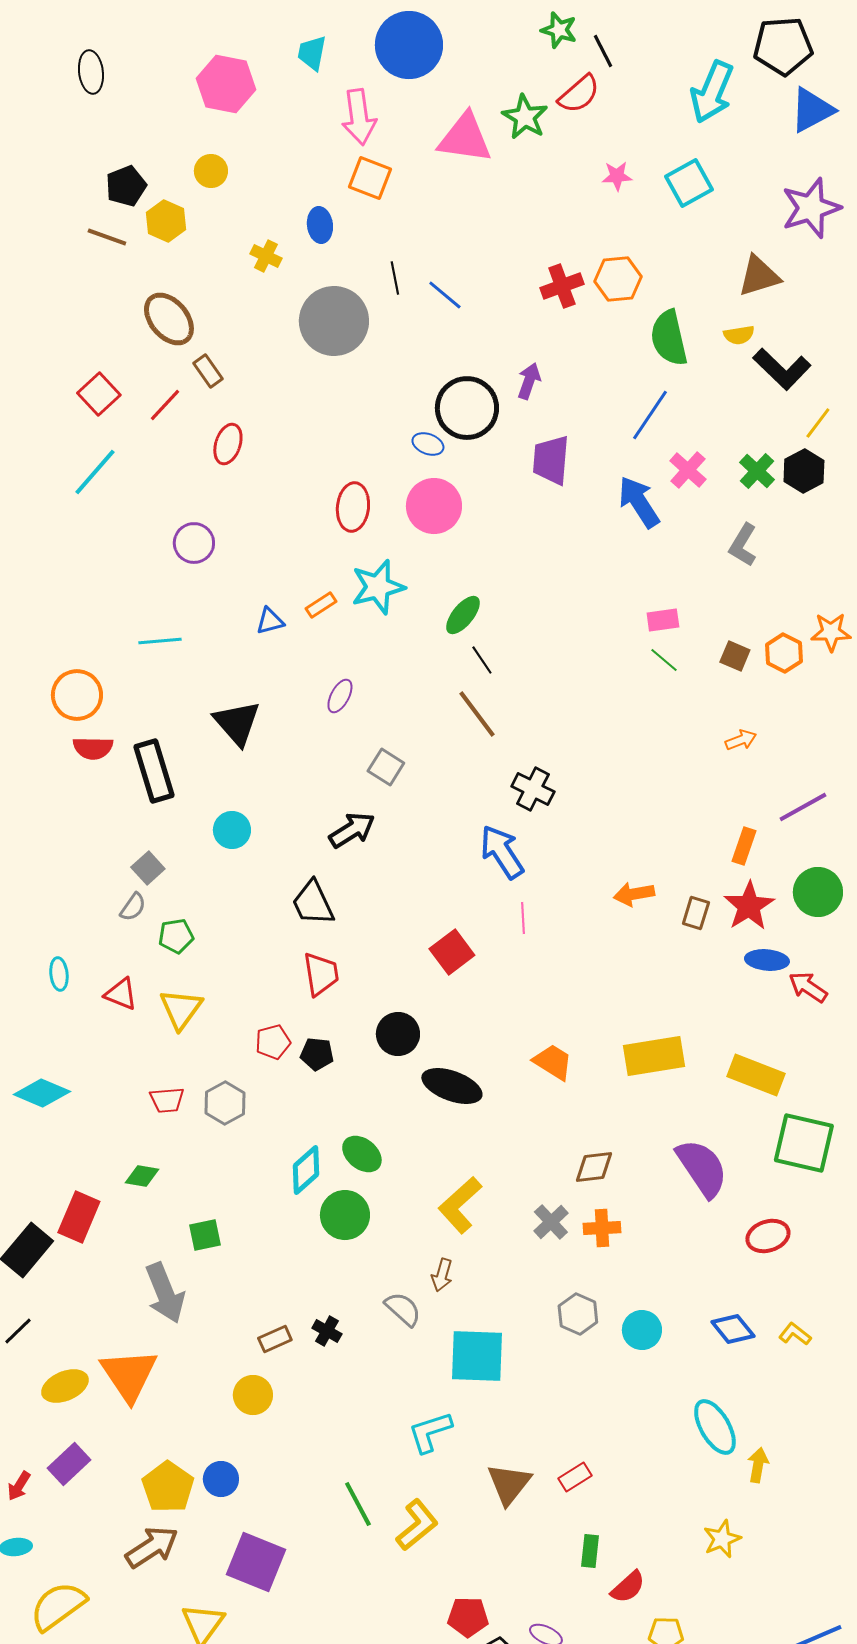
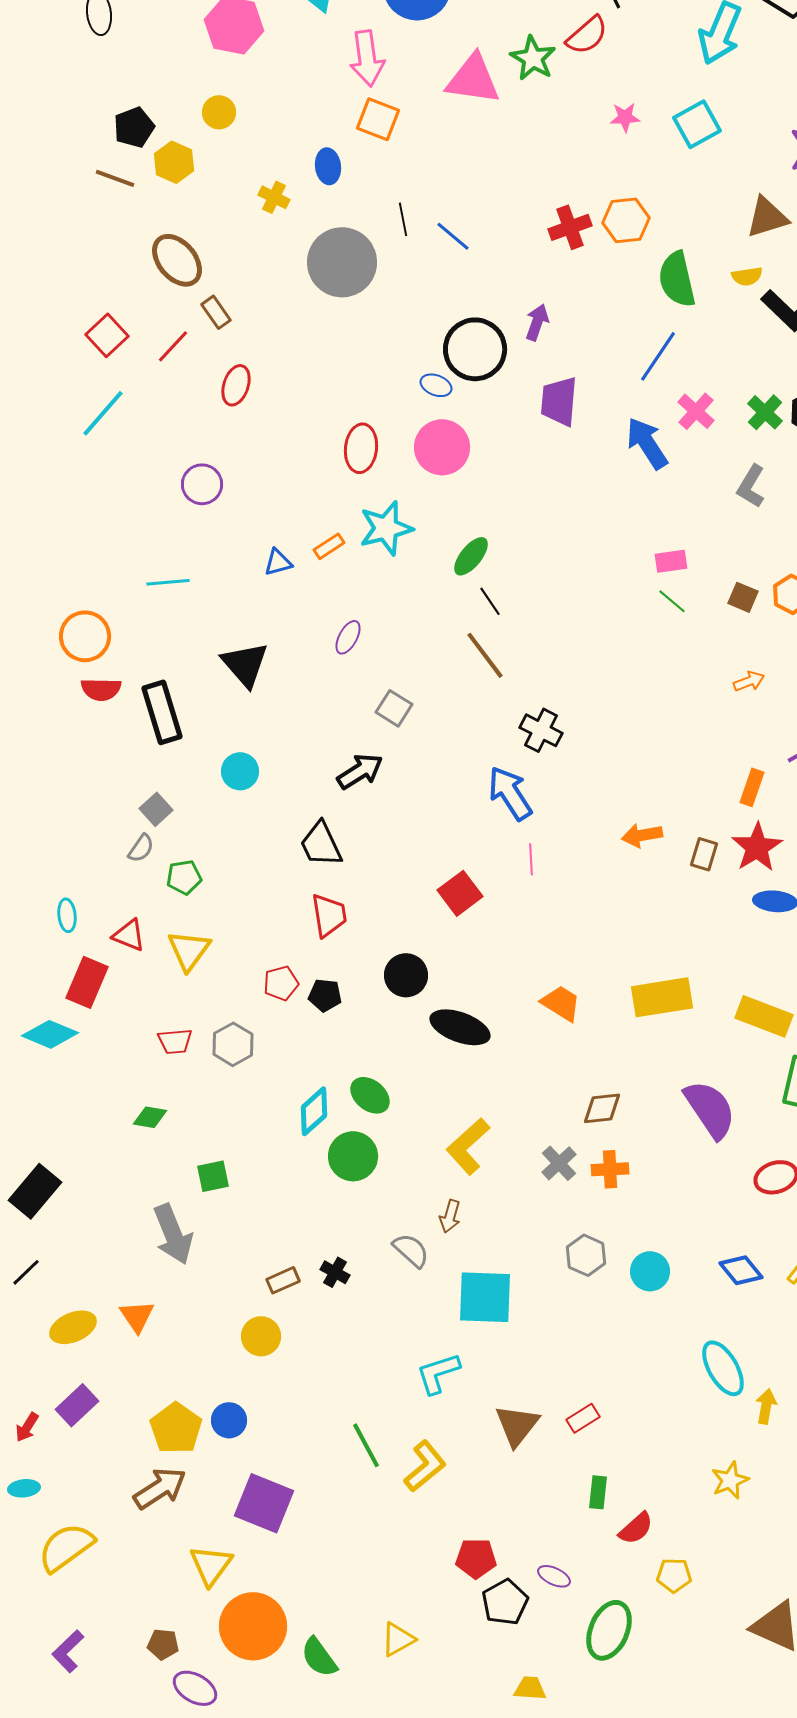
red rectangle: (79, 1217) -> (87, 982), moved
orange triangle: (129, 1375) -> (137, 1316), size x0.6

